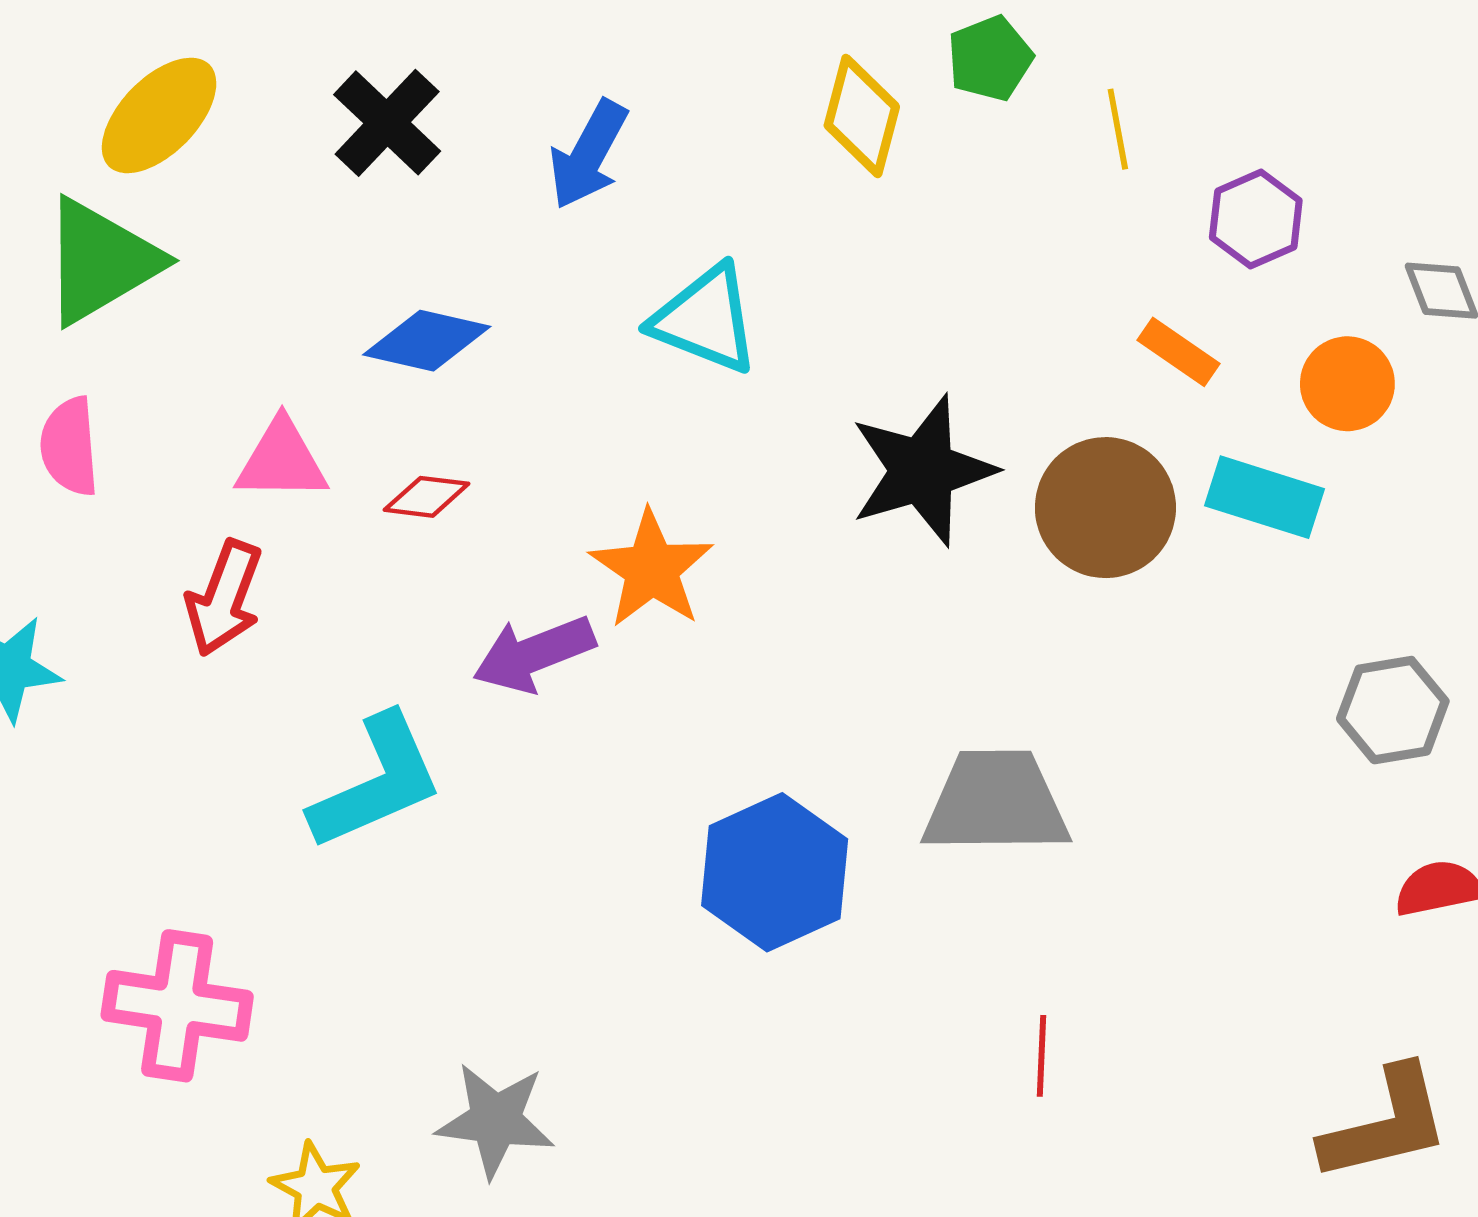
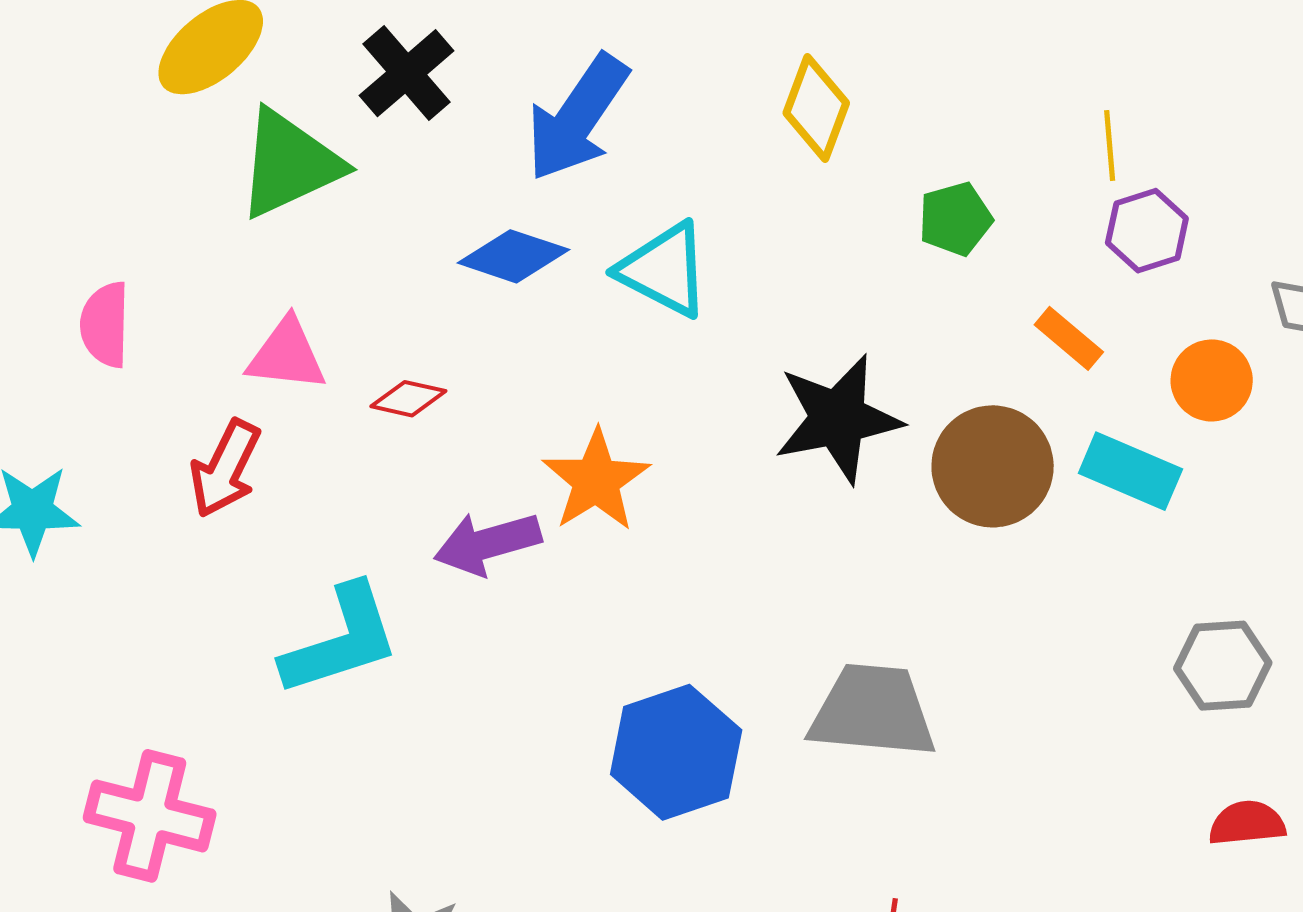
green pentagon: (990, 58) -> (955, 219), moved
yellow line: (1118, 129) -> (1110, 145), moved
blue arrow: (588, 155) -> (577, 118), size x1.4
green triangle: (101, 261) -> (289, 164), moved
blue diamond: (427, 341) -> (513, 256), moved

